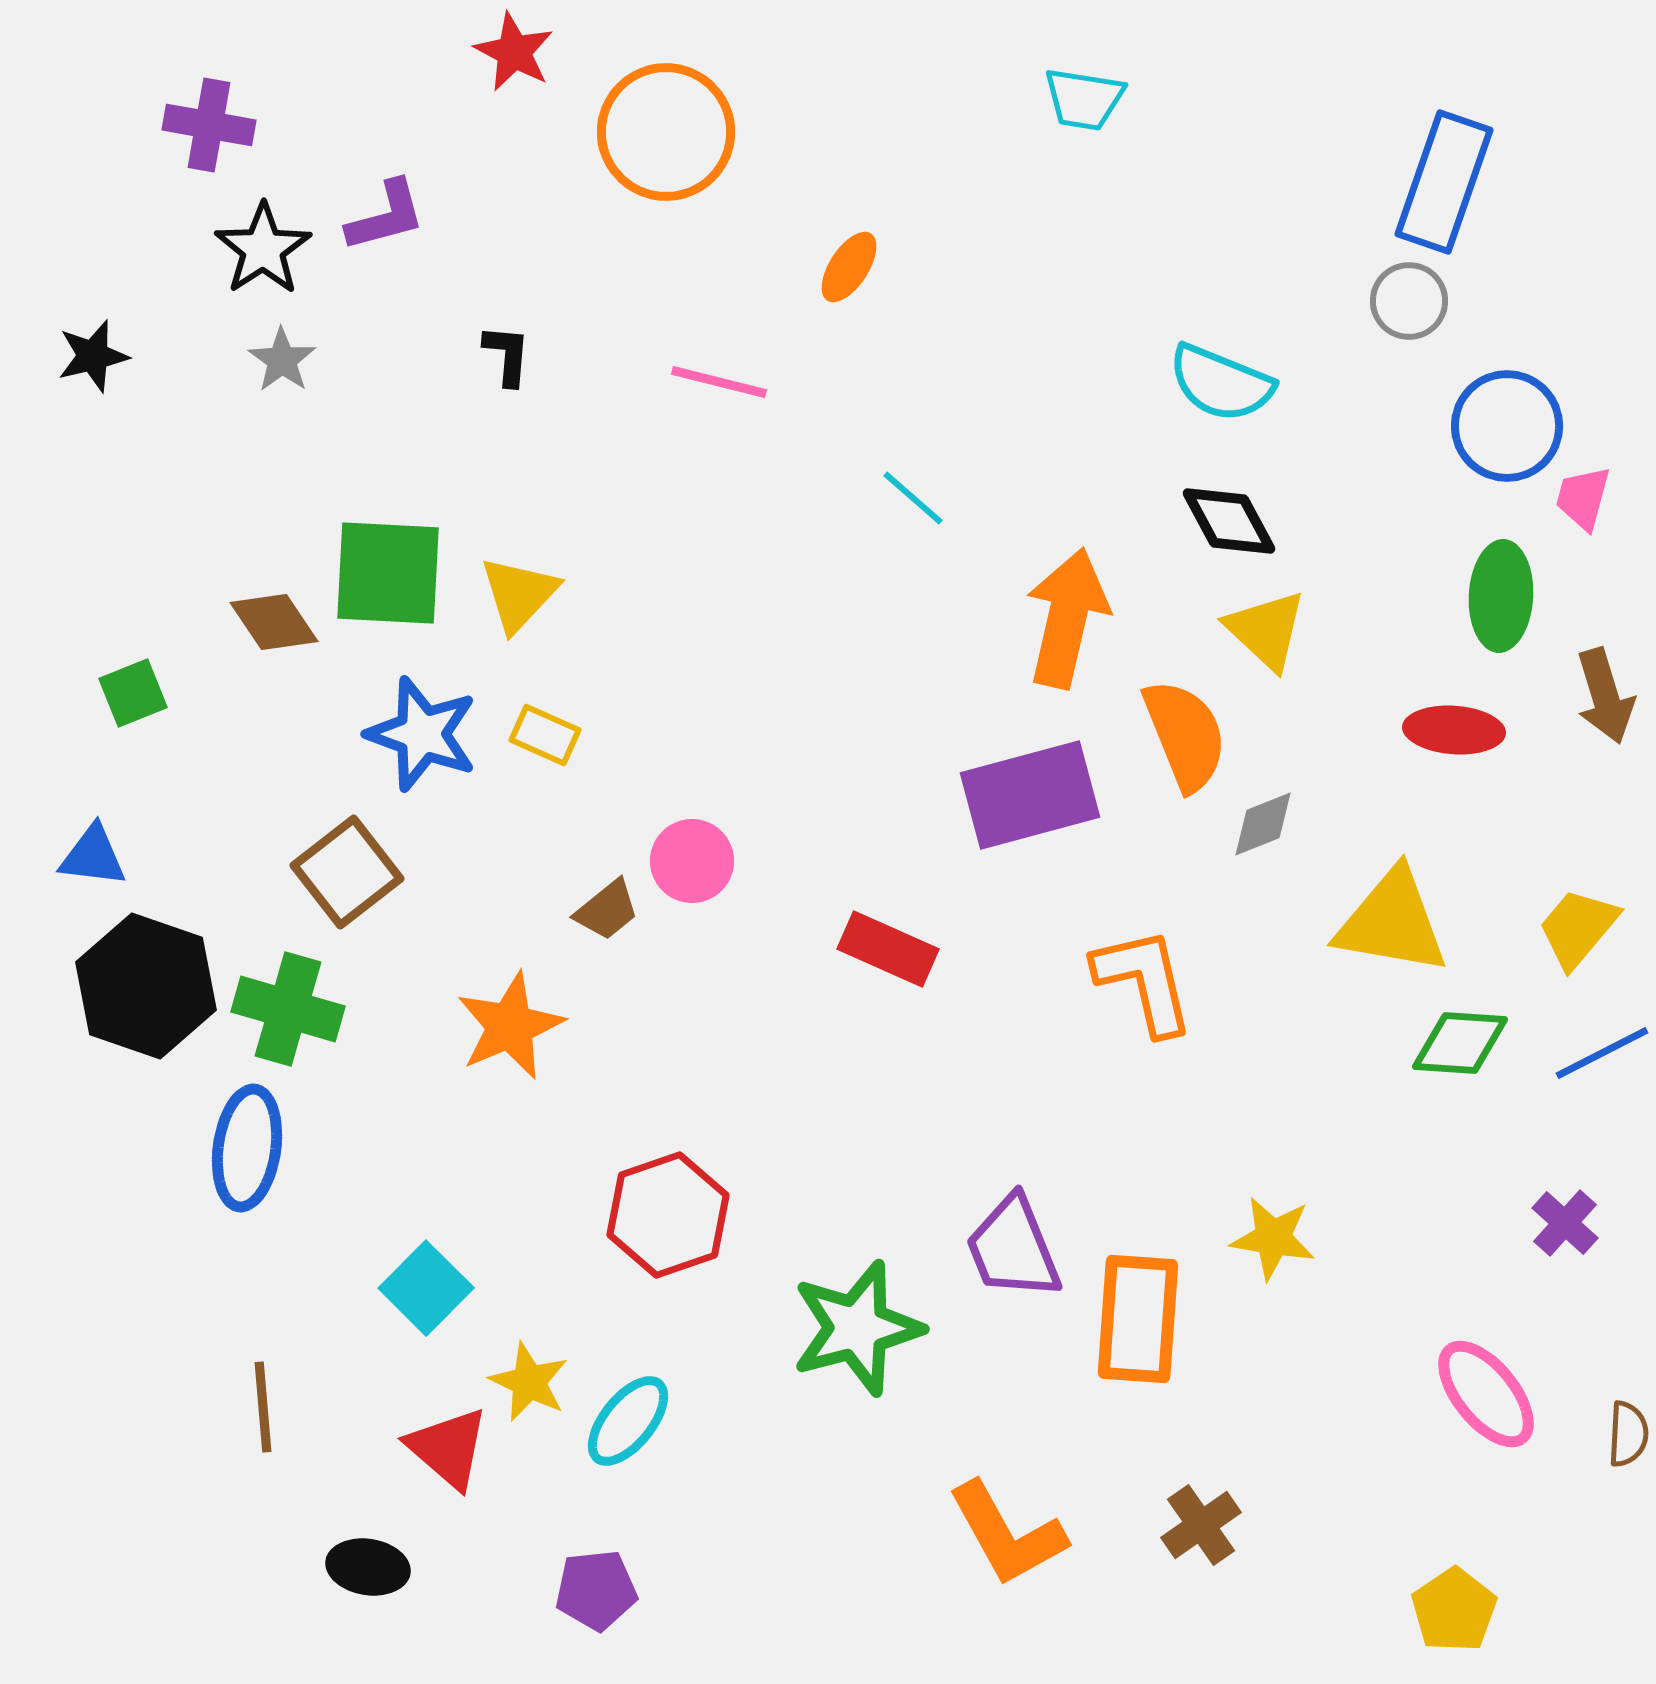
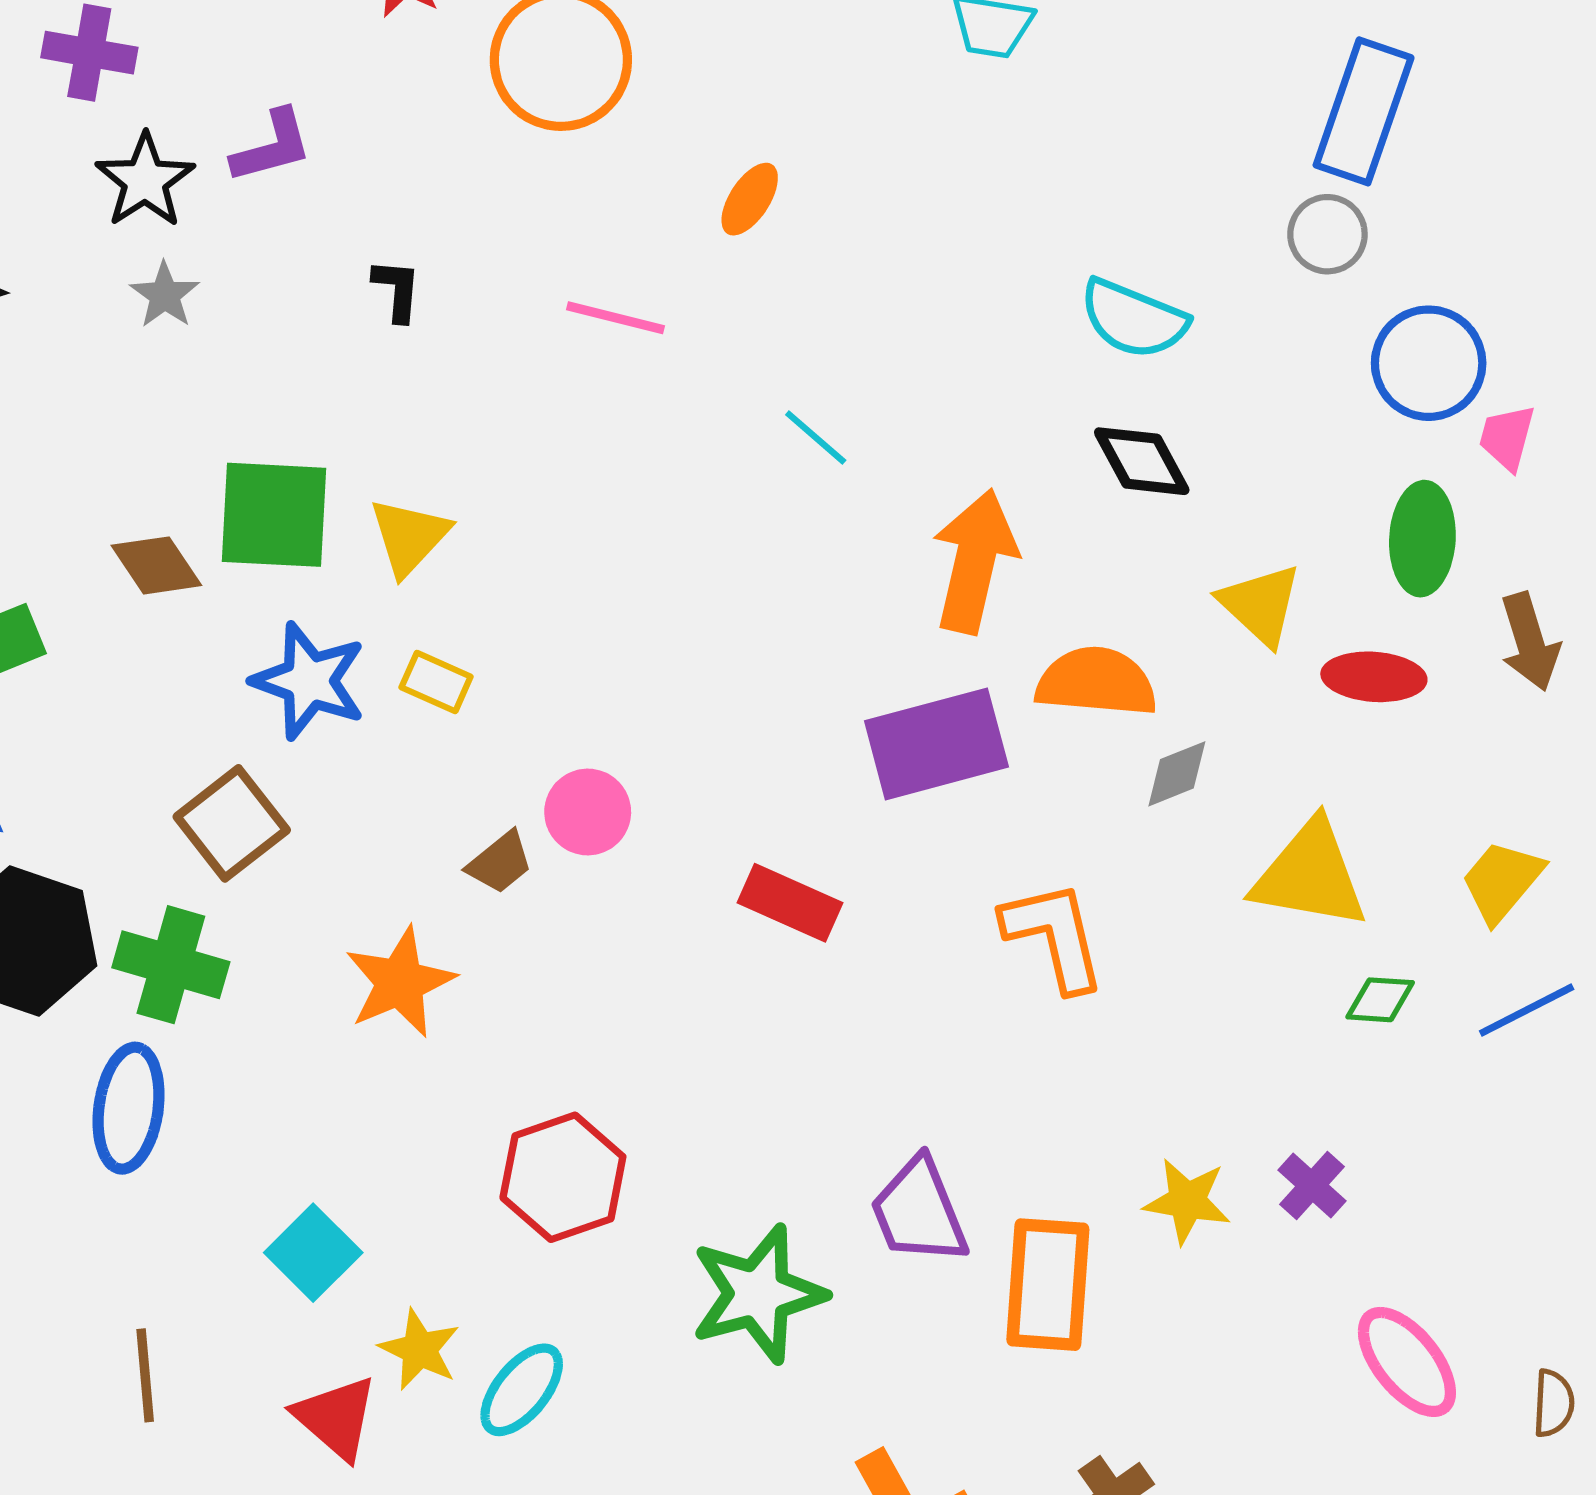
yellow triangle: (1266, 630) -> (1260, 605), moved
orange semicircle: (1185, 735) -> (1096, 682), turned -63
green diamond: (1460, 1043) -> (1380, 1000), size x0.7
purple cross: (1565, 1223) -> (1312, 1186), moved

